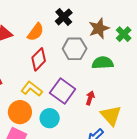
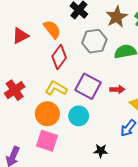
orange semicircle: (36, 32) -> (52, 29), turned -66
red arrow: (90, 98) -> (117, 89), turned 80

